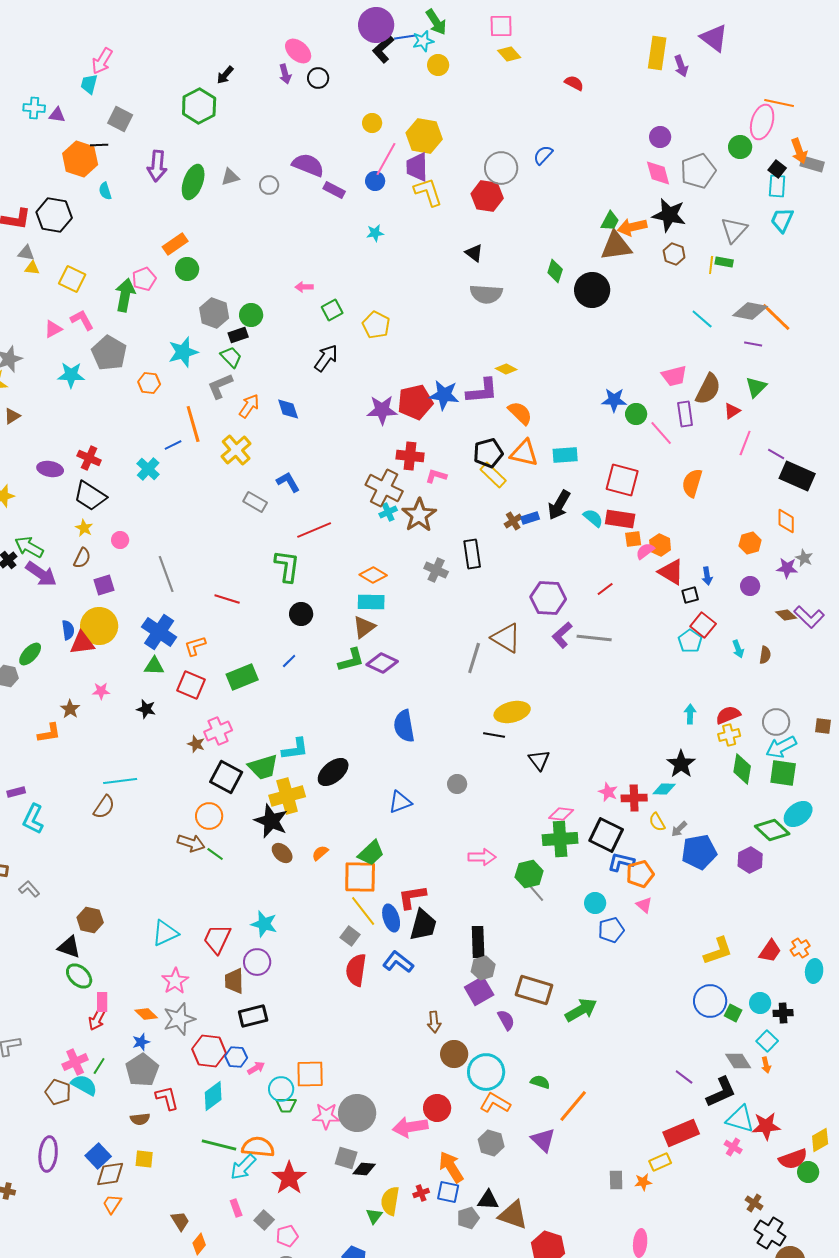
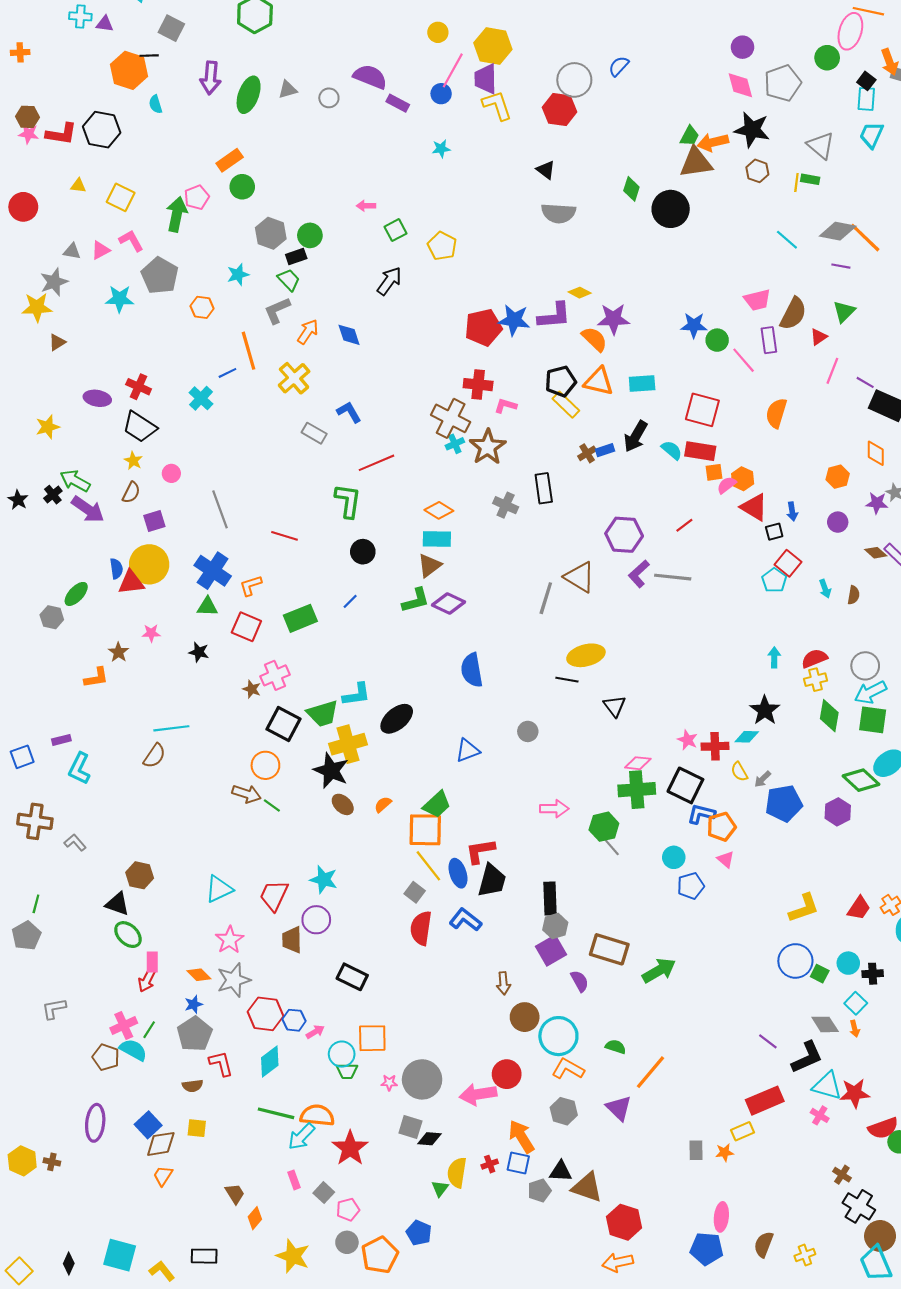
gray triangle: (734, 230) -> (821, 145), turned -32
gray triangle: (26, 253) -> (72, 251), moved
cyan star: (183, 352) -> (238, 275), size x0.7
purple star: (382, 410) -> (613, 319), moved
black rectangle: (253, 1016) -> (352, 977), moved, turned 40
pink star: (326, 1116) -> (389, 1083), size x0.6

